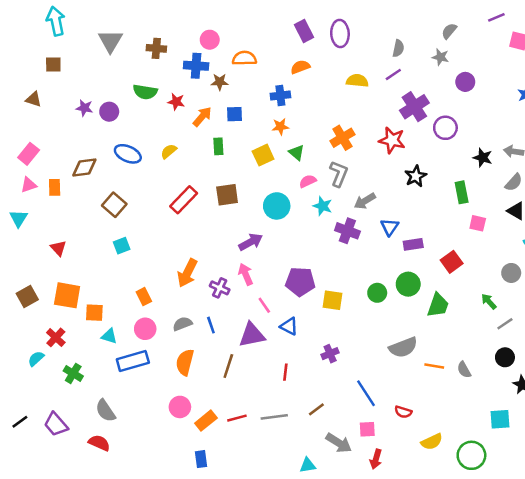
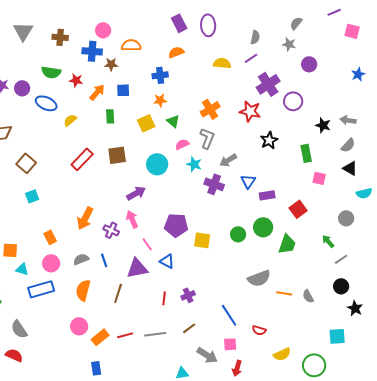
blue ellipse: (128, 154) -> (46, 103), moved
purple cross: (330, 354) -> (188, 295), moved

